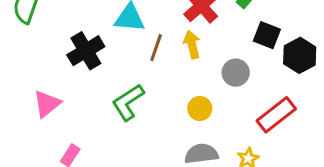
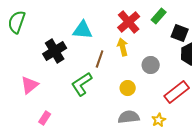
black square: (267, 35) -> (180, 33), moved
brown line: (156, 48) -> (100, 59), moved

